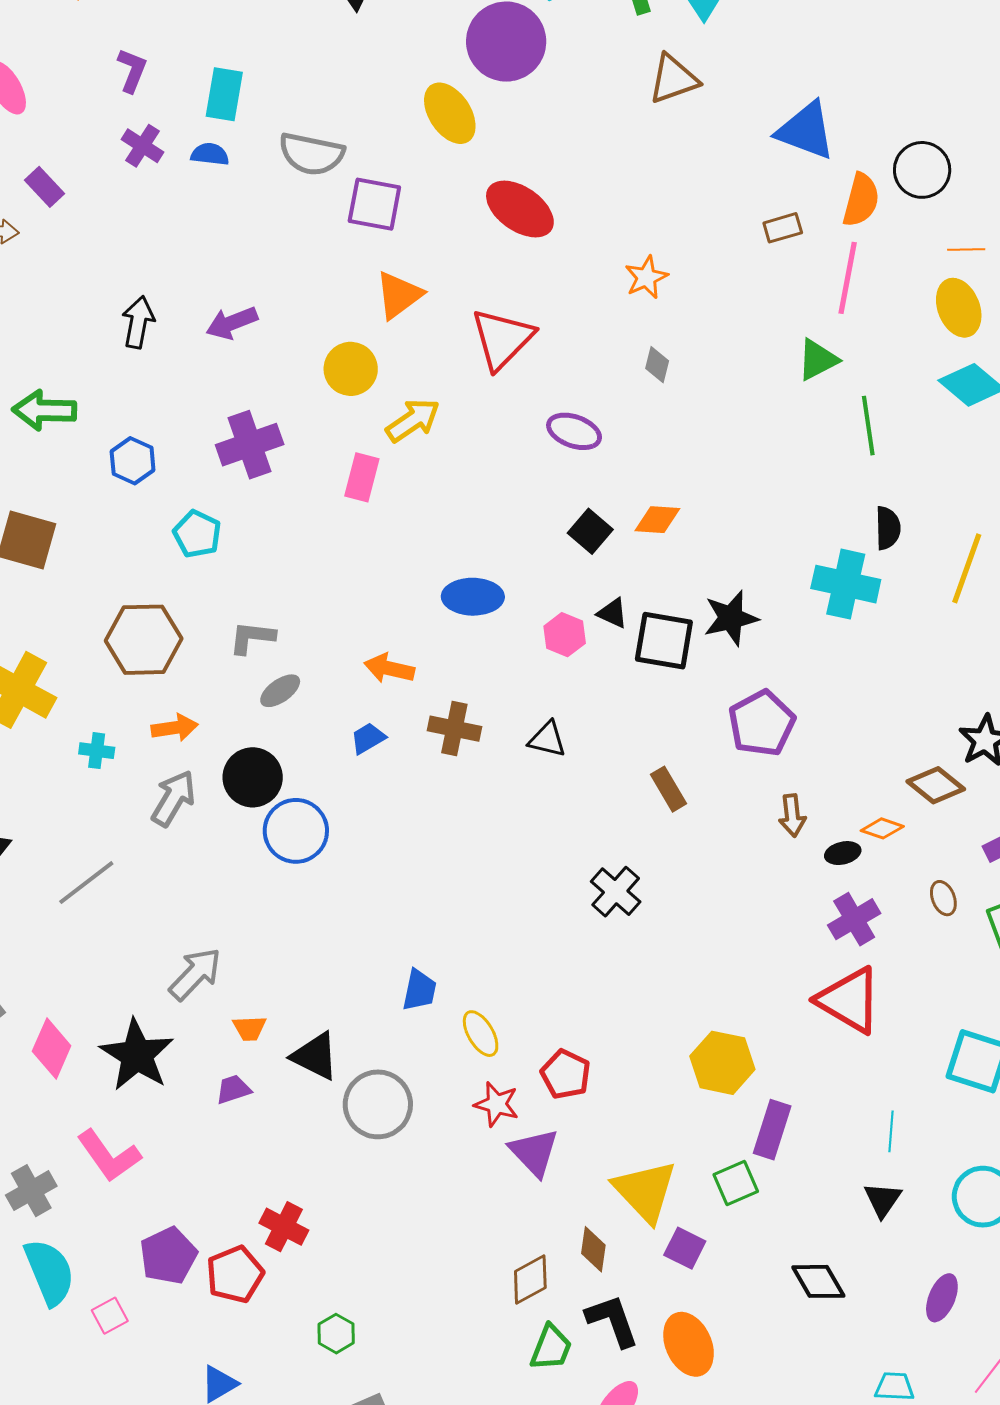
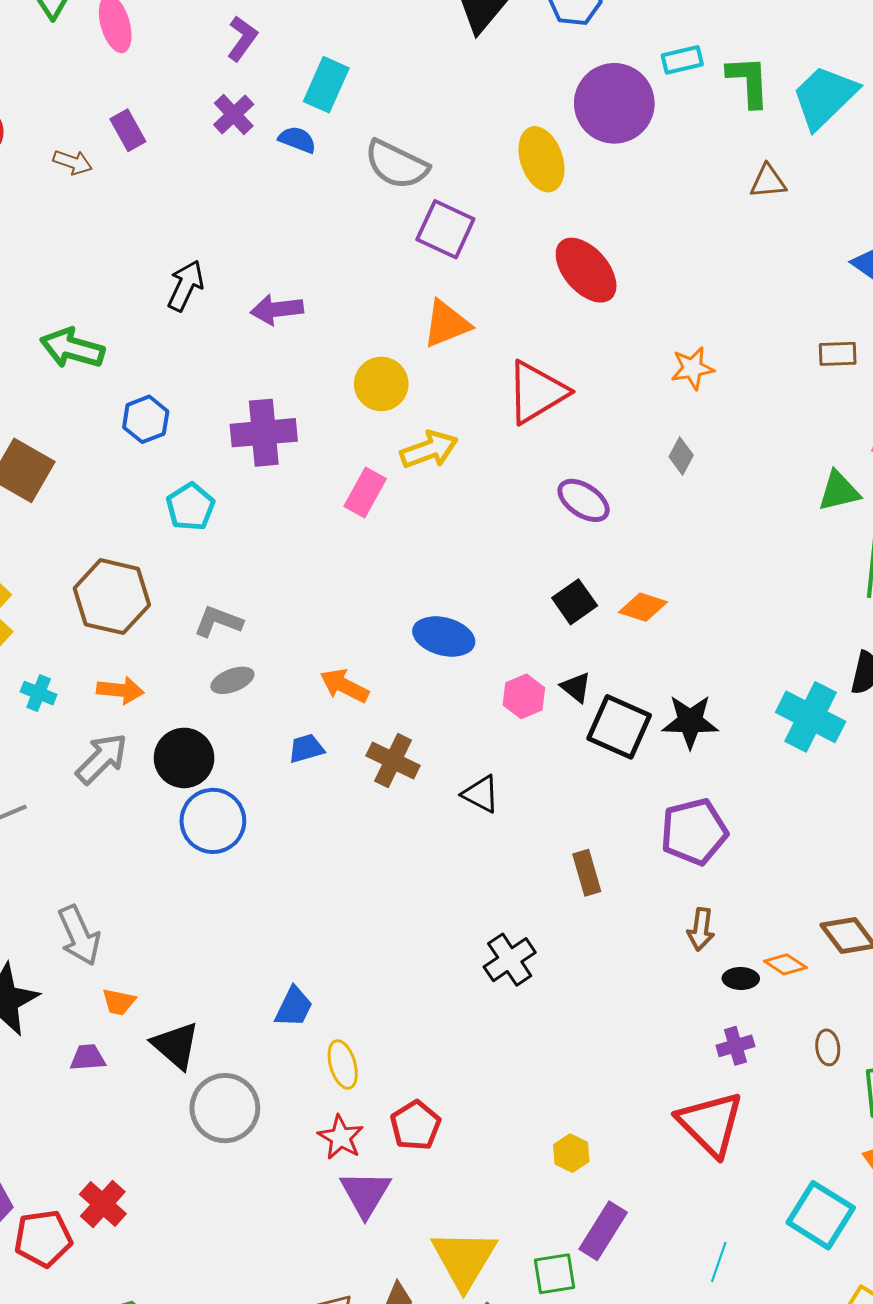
brown triangle: (673, 79) -> (768, 182), size x0.7
purple cross: (854, 919) -> (735, 1046), size x0.7
gray arrow: (195, 974) -> (79, 935), turned 98
yellow hexagon: (722, 1063) -> (571, 1153), size x0.6

